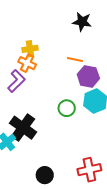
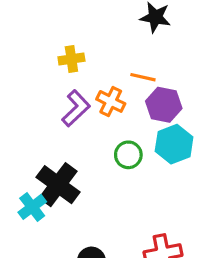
orange cross: (27, 63) -> (111, 101), moved
purple L-shape: (16, 81) -> (76, 108), moved

